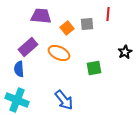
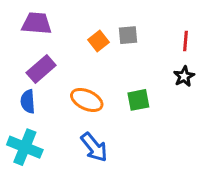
red line: (108, 14) -> (186, 41), moved
purple trapezoid: (41, 16) -> (37, 23), moved
orange ellipse: (59, 53) -> (87, 100), moved

